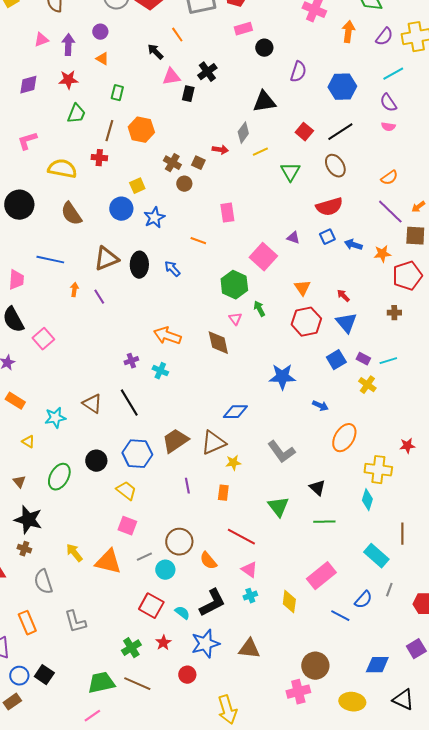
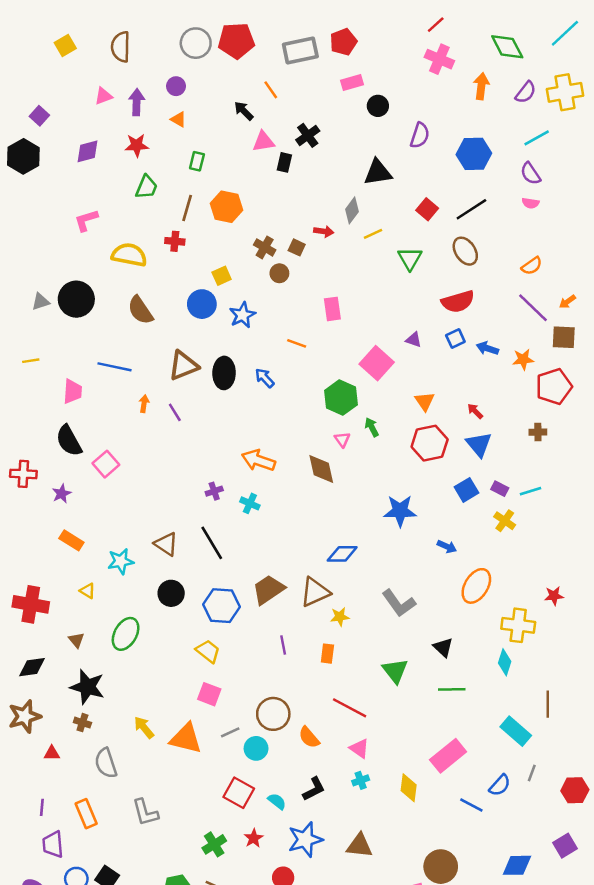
black circle: (96, 461) -> (171, 593), moved
black L-shape: (212, 603) -> (314, 789), size x0.7

